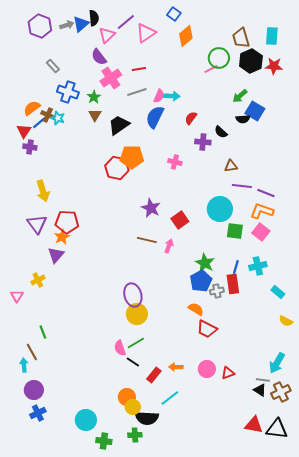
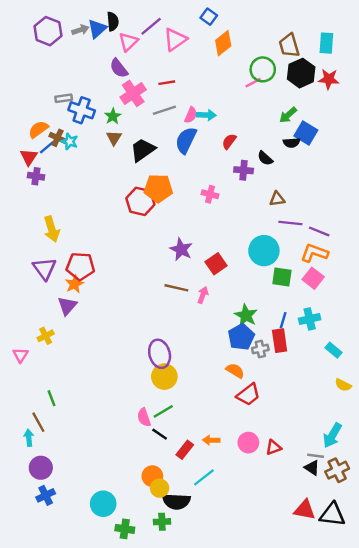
gray rectangle: (53, 66) -> (64, 98), moved, turned -56
red trapezoid: (207, 329) -> (248, 395), turned -65

